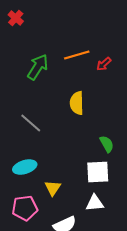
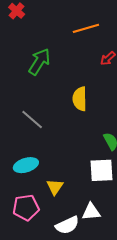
orange line: (77, 55) -> (86, 28), moved
white triangle: (95, 203) -> (91, 212), moved

